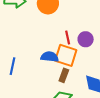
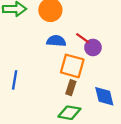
red line: (68, 37) -> (83, 38), moved, turned -40
blue semicircle: (50, 57) -> (56, 41), moved

